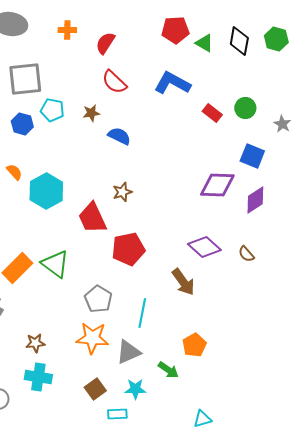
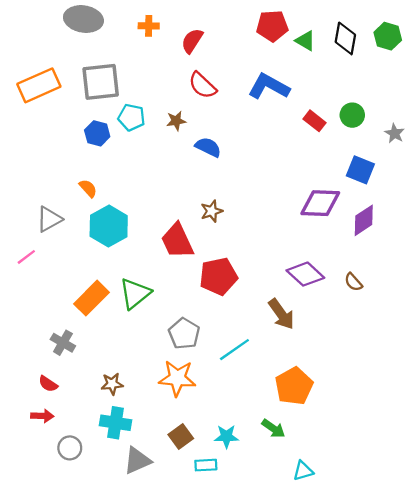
cyan hexagon: (46, 191) -> (109, 226), moved
green triangle: (55, 264) -> (135, 293), turned 44
cyan line: (142, 313) -> (234, 350), turned 44
orange pentagon: (194, 345) -> (294, 386), size x1.4
gray triangle: (128, 352) -> (137, 460), moved
green arrow: (168, 370) -> (273, 428), moved

